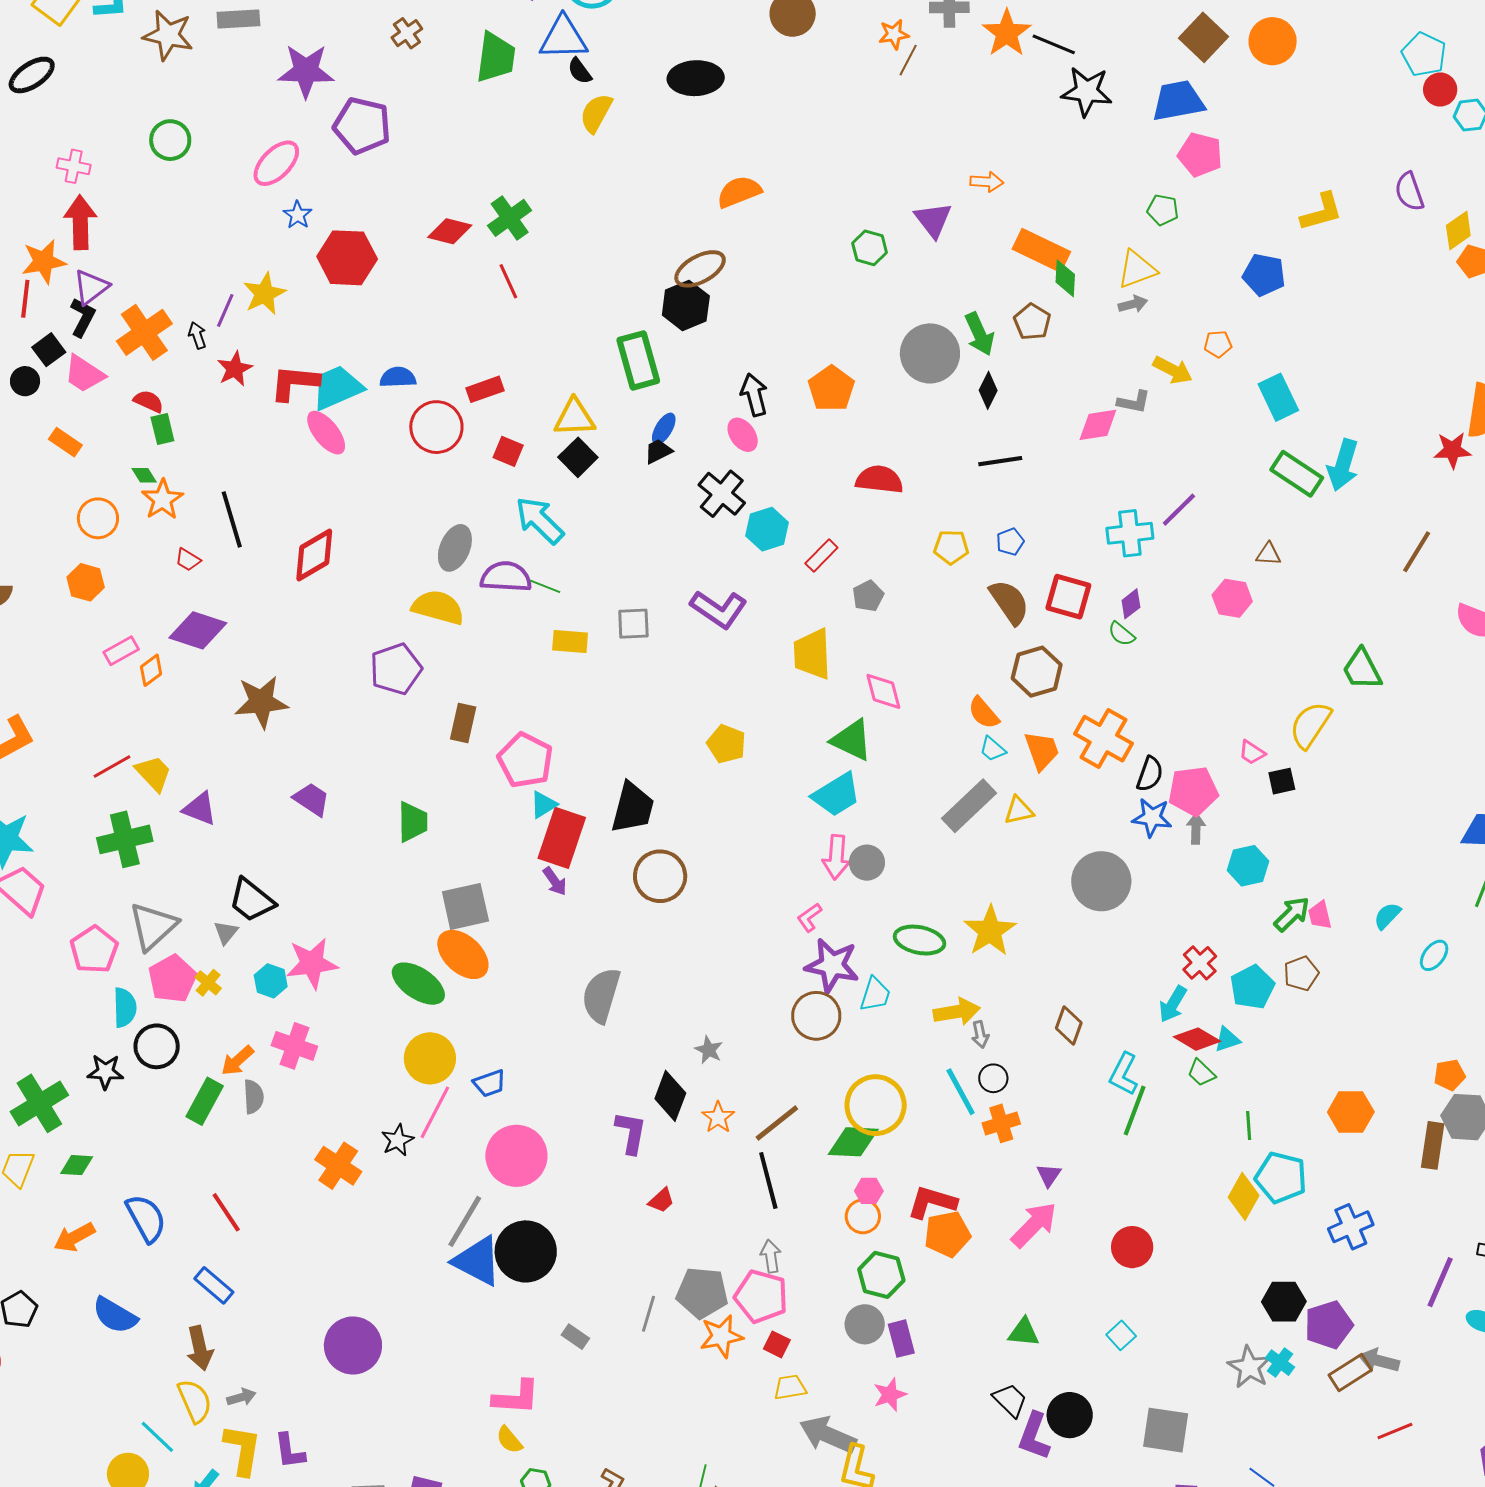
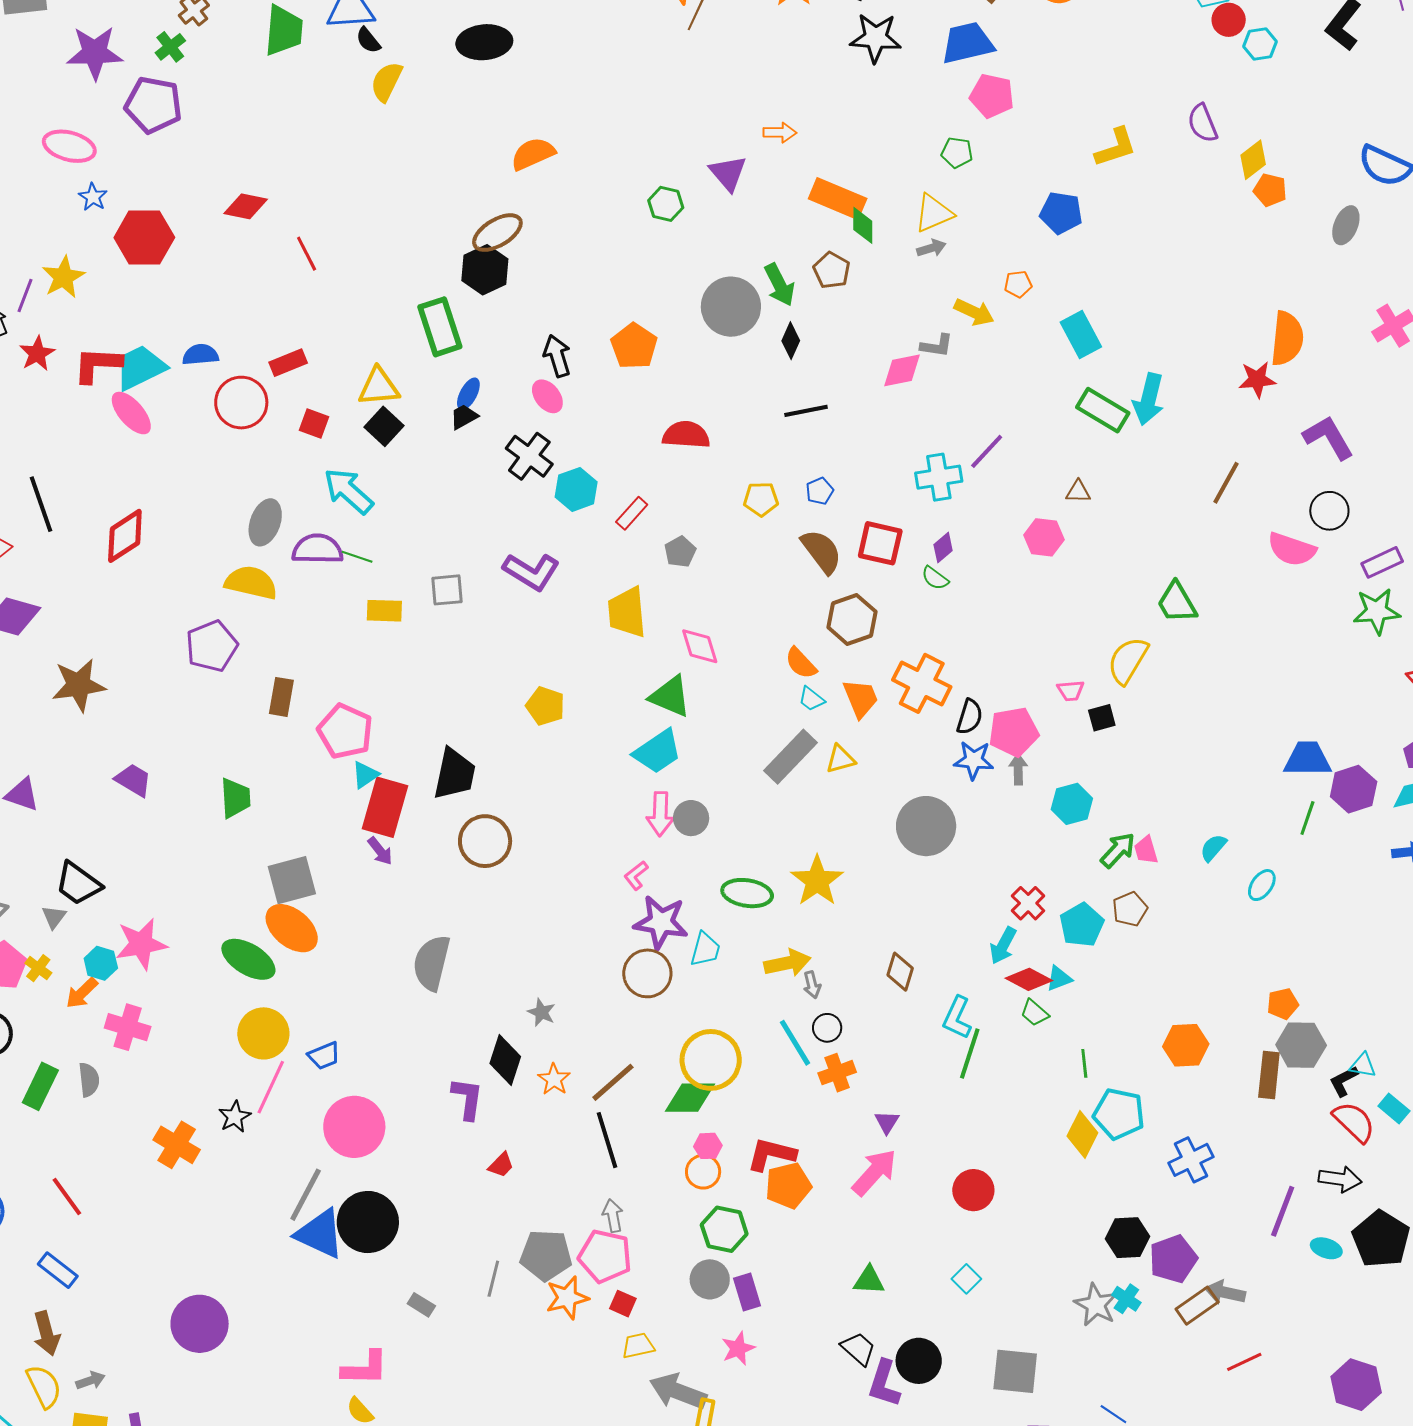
pink ellipse: (276, 163) -> (69, 146), turned 63
green cross: (510, 218) -> (170, 47), moved, size x0.7
pink trapezoid: (1252, 752) -> (1071, 691), turned -36
orange arrow: (237, 1061) -> (82, 993), moved

